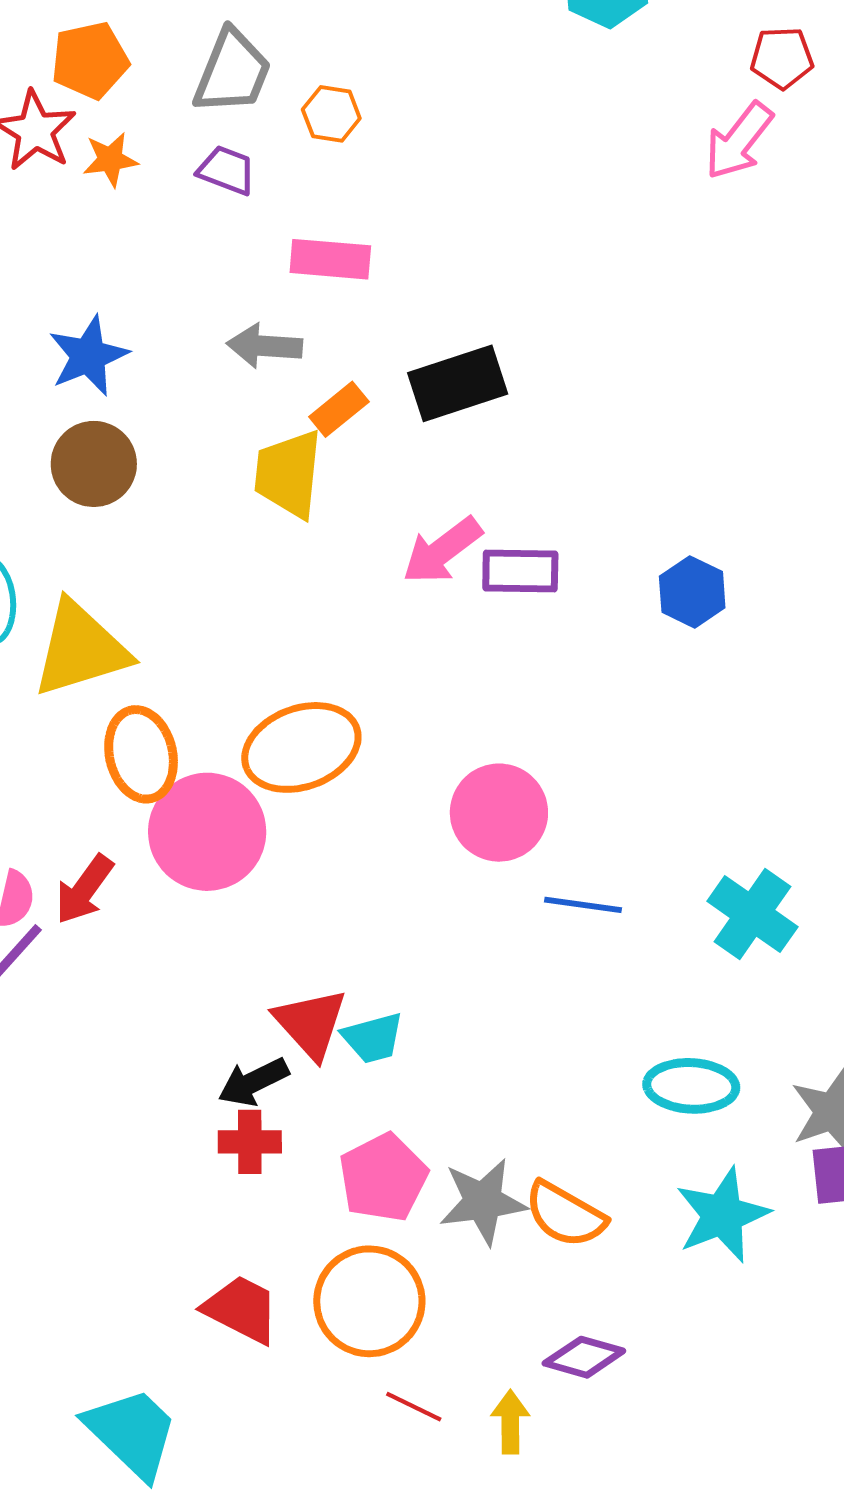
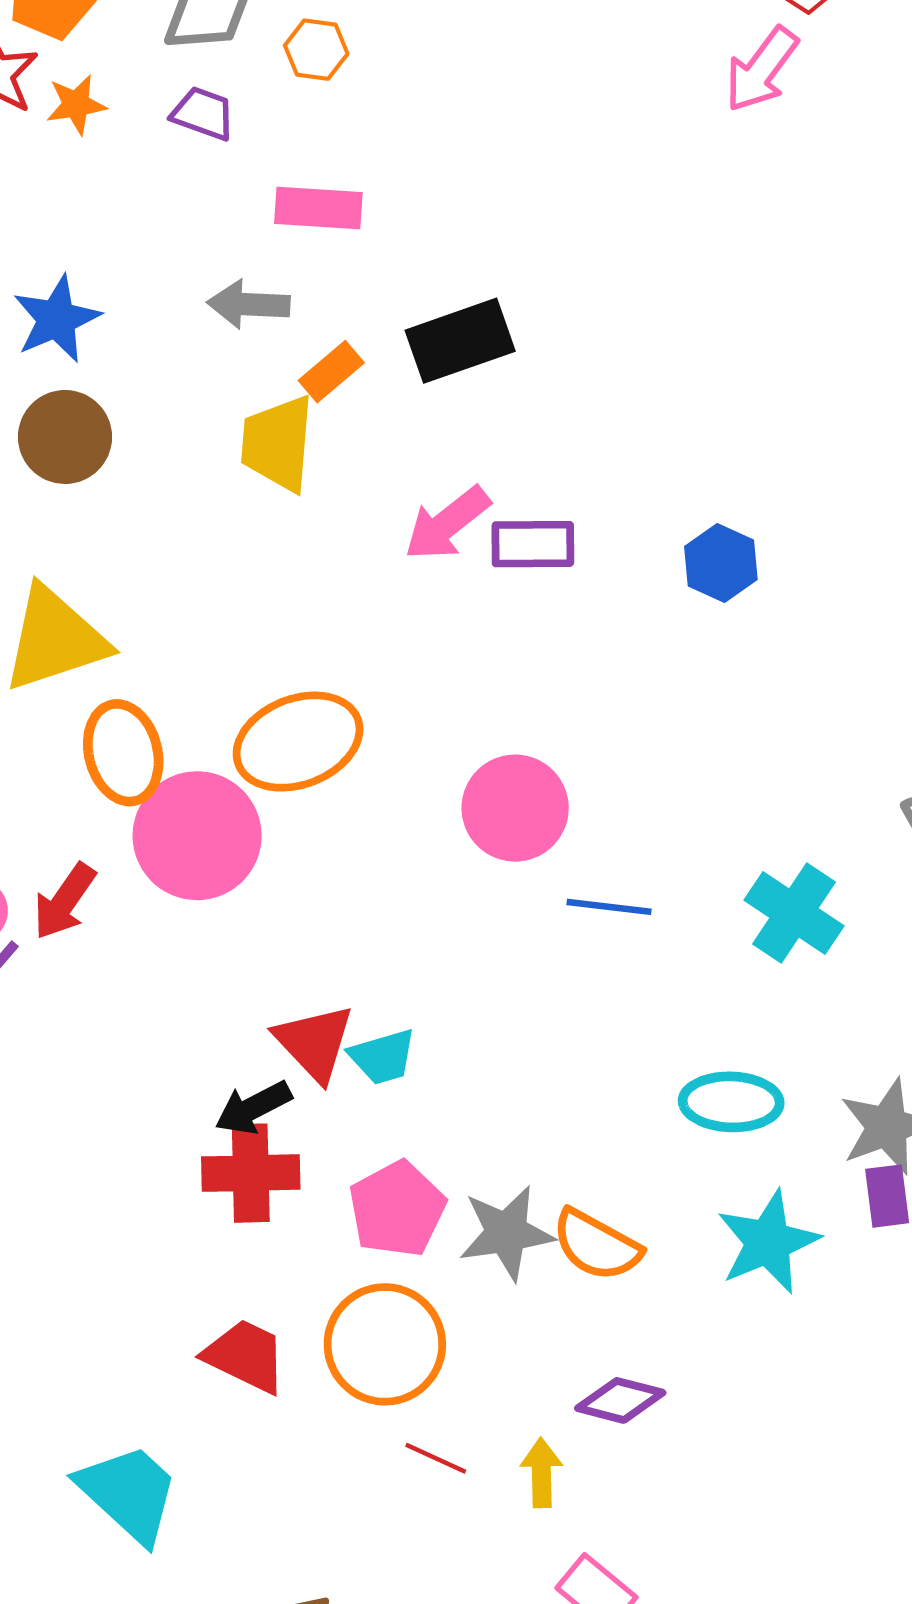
red cross: (250, 1142) -> (251, 1173), size x1.4

